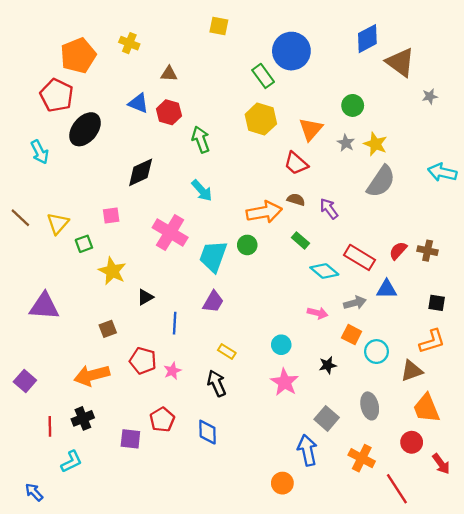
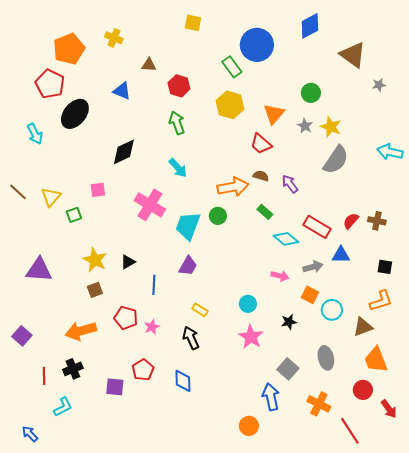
blue diamond: (367, 39) -> (310, 26), moved
red hexagon: (169, 112) -> (179, 86), moved
yellow star: (112, 271) -> (95, 260), moved

